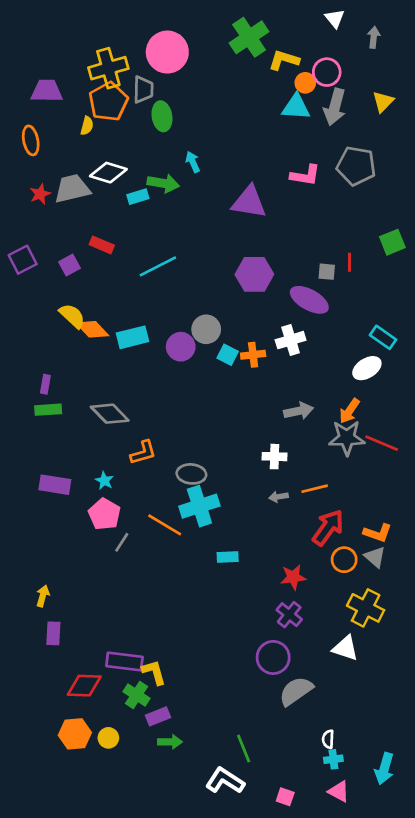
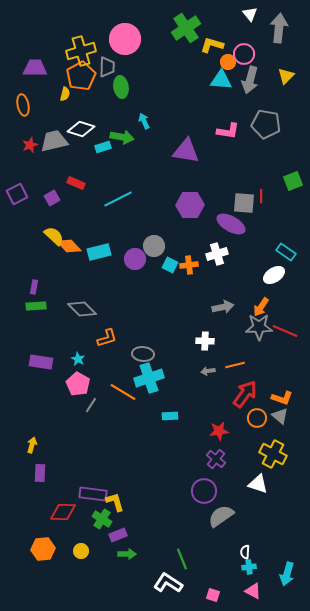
gray arrow: (374, 37) -> (279, 28), size x1.8
gray square: (327, 272) -> (244, 203), size x1.6
orange hexagon: (75, 734) -> (43, 549), moved

